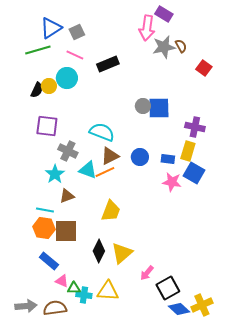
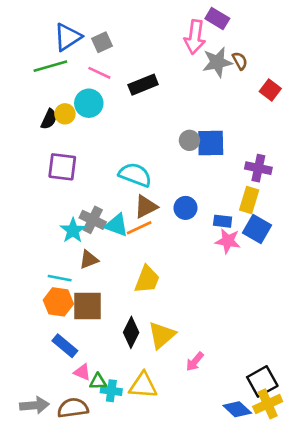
gray cross: (68, 151) -> (93, 220), moved
blue rectangle: (168, 159) -> (223, 221), moved
black square: (168, 288) -> (262, 381), moved

